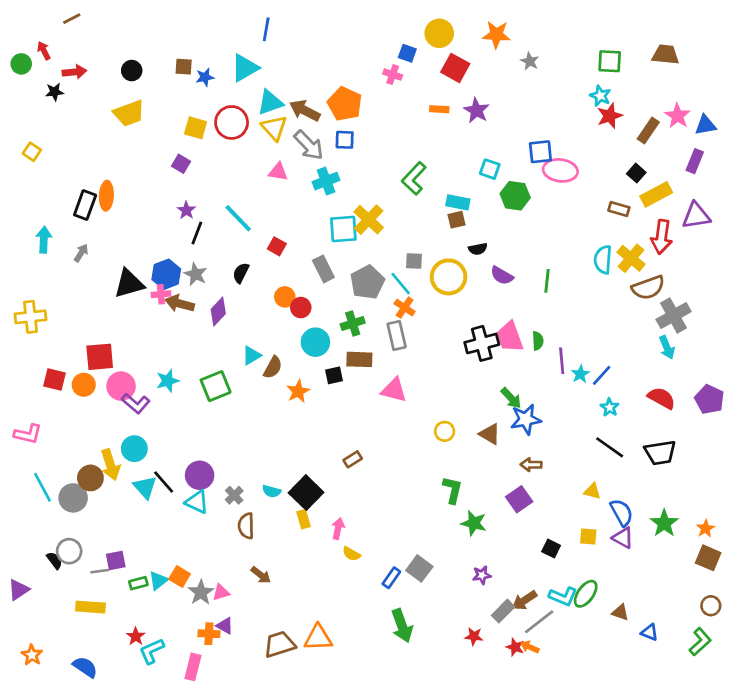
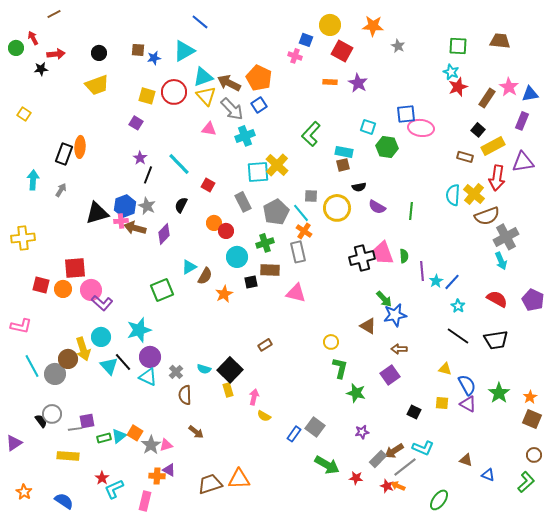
blue line: (266, 29) -> (200, 22), turned -60
blue square: (345, 140) -> (259, 105), turned -35
cyan star: (168, 381) -> (139, 330), moved, size x1.4
yellow circle: (445, 431) -> (331, 342), moved
green ellipse: (586, 594) -> (439, 500), moved
green arrow: (402, 626) -> (327, 465), moved, turned -40

